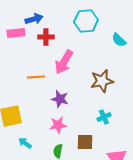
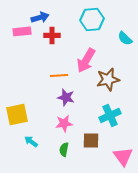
pink arrow: (64, 62) -> (86, 60), moved
orange line: (36, 77) -> (59, 75), moved
cyan cross: (104, 117) -> (110, 115), size x1.5

